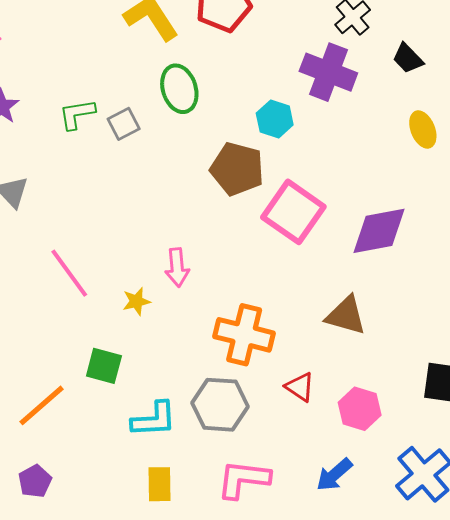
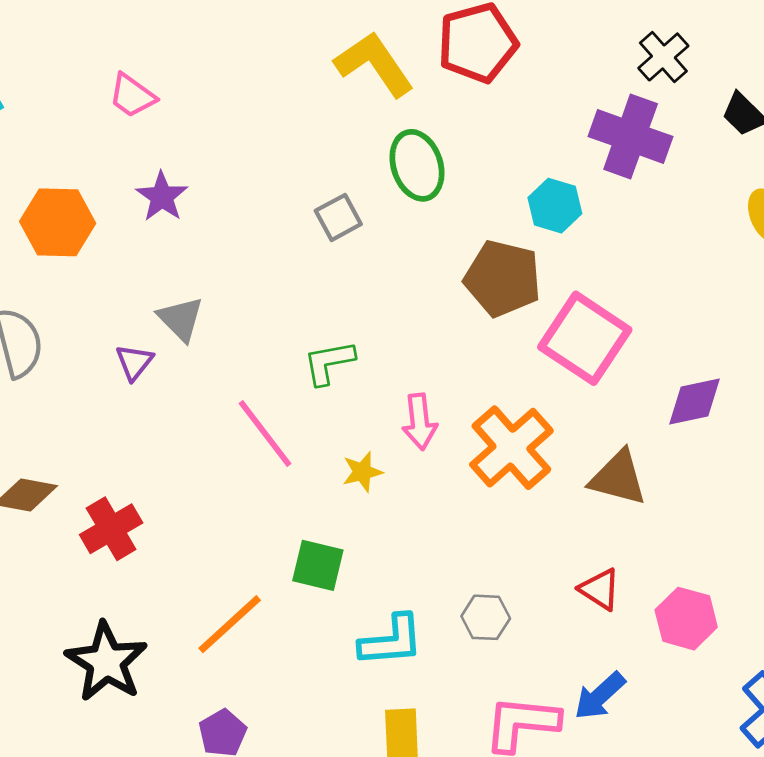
green L-shape: (77, 114) -> (329, 363), moved
purple diamond: (379, 231) -> (695, 401), moved, size x0.7
brown triangle: (346, 315) -> (618, 478), moved
orange cross: (244, 335) -> (511, 448), moved, turned 36
gray hexagon: (220, 405) -> (486, 617), size x0.6
blue arrow: (334, 475) -> (600, 696), moved

